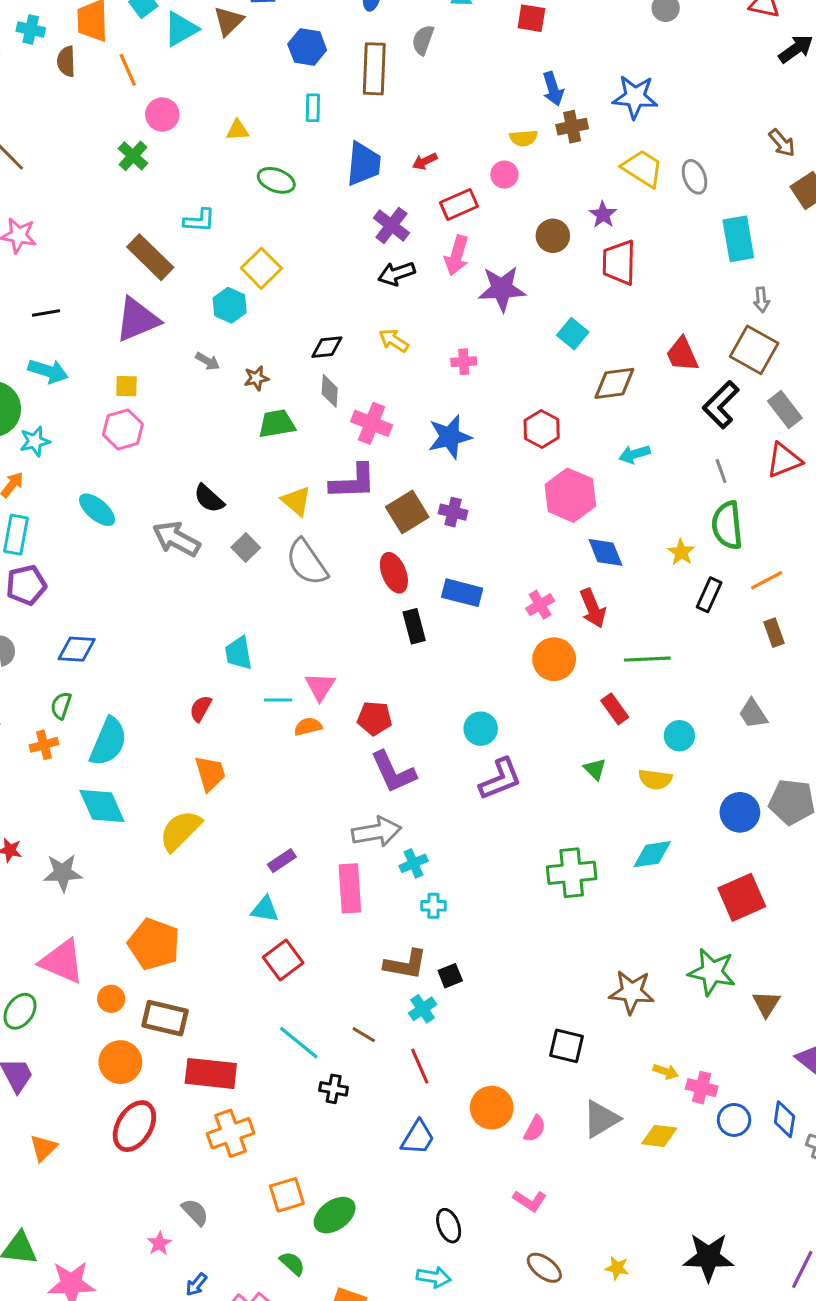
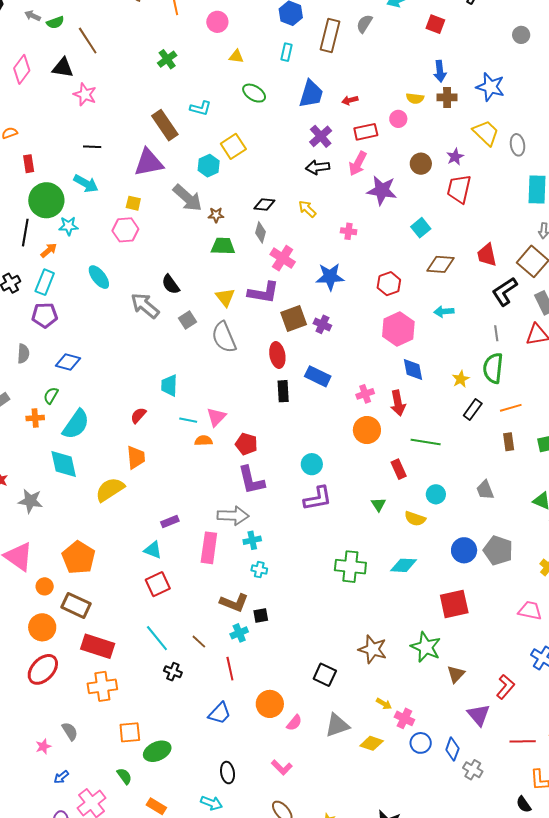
pink circle: (162, 114) -> (217, 22), moved
gray arrow: (208, 361) -> (188, 198), size x2.0

